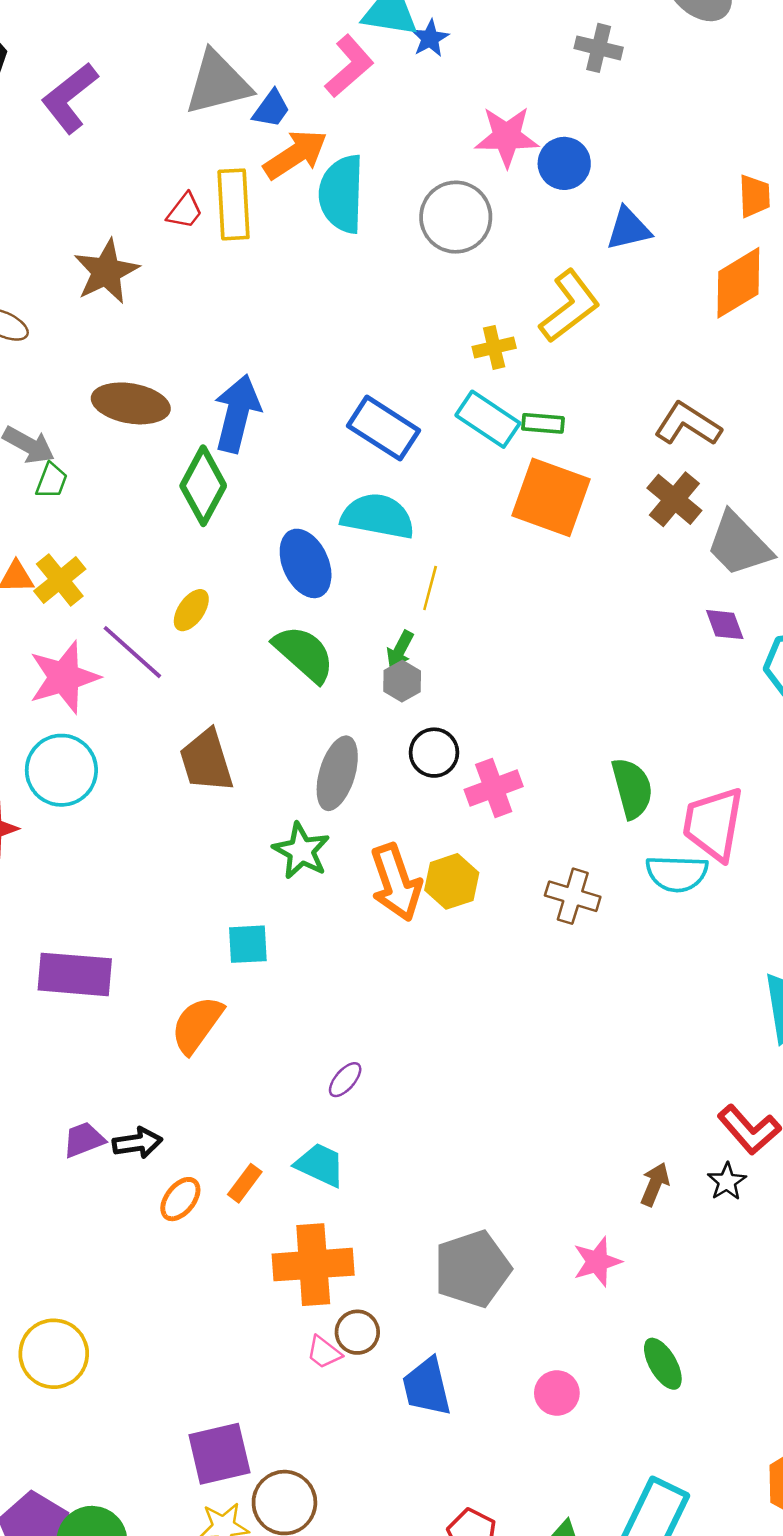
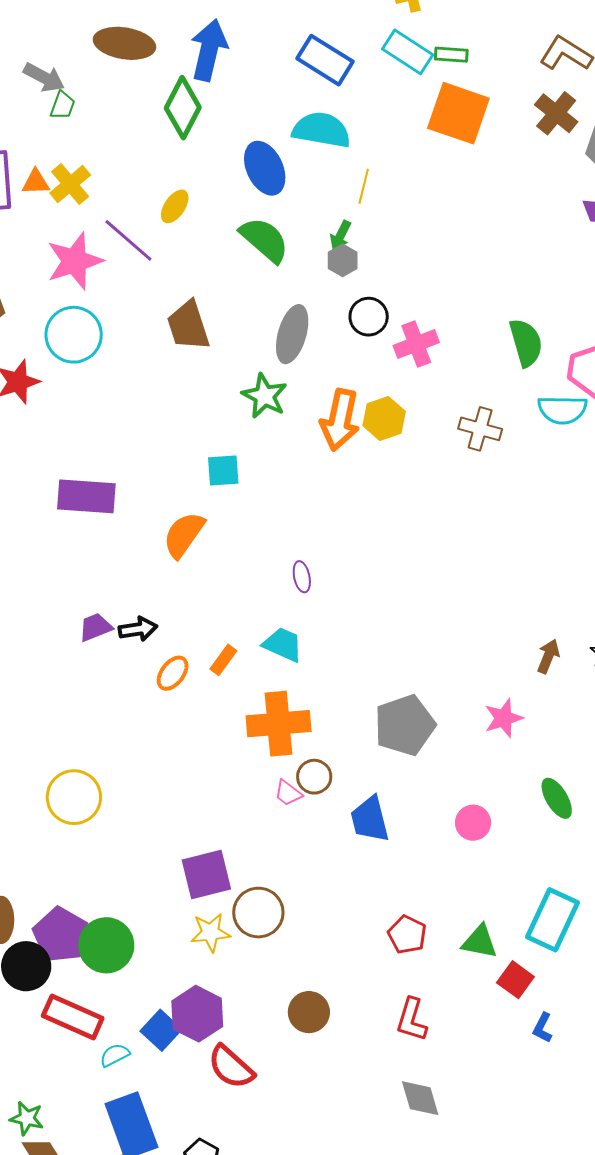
orange arrow: (396, 882) -> (340, 420), turned 32
purple ellipse: (345, 1080) -> (302, 577), turned -52

